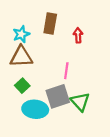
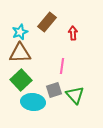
brown rectangle: (50, 23) -> (47, 22), turned 30
green square: (22, 86) -> (21, 80), size x1.5
gray square: (58, 96) -> (54, 90), size x0.7

